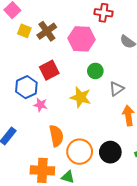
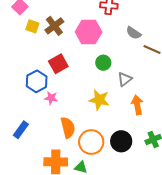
yellow star: (81, 97) -> (99, 100), moved

